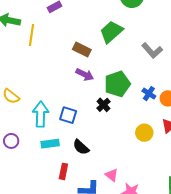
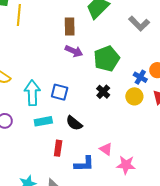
brown rectangle: (82, 49) -> (70, 26), turned 66
blue cross: (149, 94) -> (140, 77), moved
black cross: (103, 105) -> (103, 92), moved
yellow circle: (144, 133) -> (134, 96), moved

